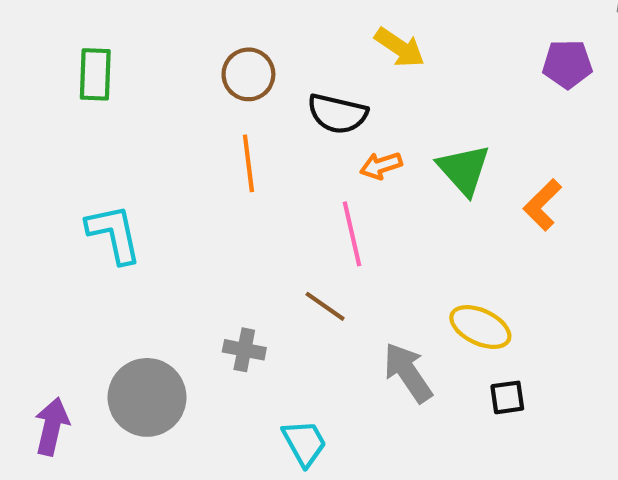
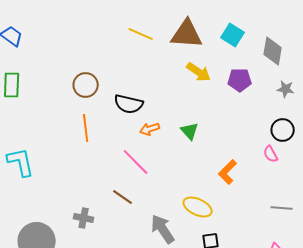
yellow arrow: (400, 47) -> (199, 72), moved
green triangle: (464, 170) -> (190, 131), size x0.7
orange L-shape: (542, 205) -> (228, 172), moved
pink line: (352, 234) -> (136, 162), turned -32

